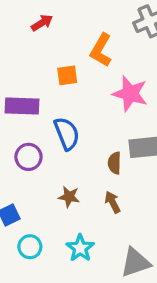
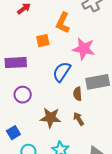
blue semicircle: (67, 134) -> (62, 72), moved, turned -120
brown star: (69, 197) -> (51, 118), size x1.5

